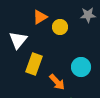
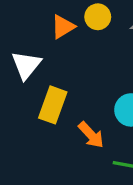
yellow circle: (60, 27) -> (98, 17), moved

